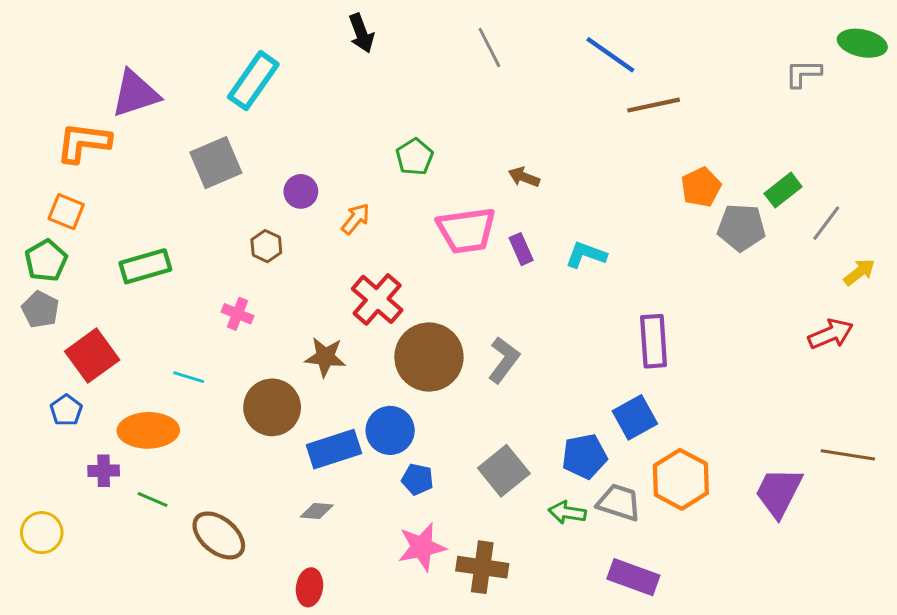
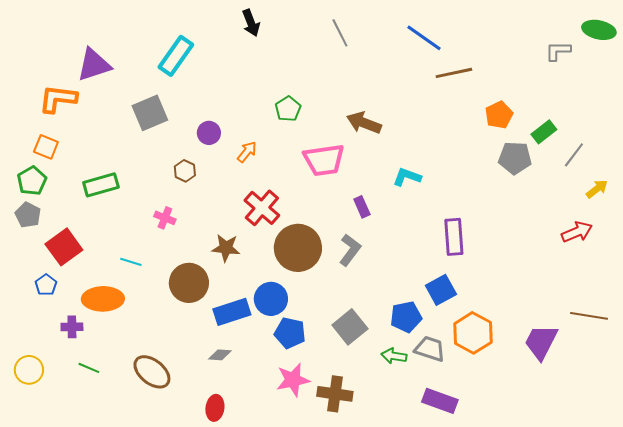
brown arrow: (524, 177) -> (364, 123), size x1.6
orange pentagon: (701, 187) -> (499, 115), moved
purple rectangle: (521, 249) -> (362, 207), moved
blue pentagon: (417, 479) -> (290, 333), size x1.4
green line: (153, 500) -> (89, 368), moved

